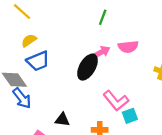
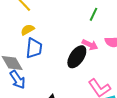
pink arrow: (101, 52) -> (90, 45), turned 49
blue trapezoid: (38, 61) -> (34, 48), turned -65

